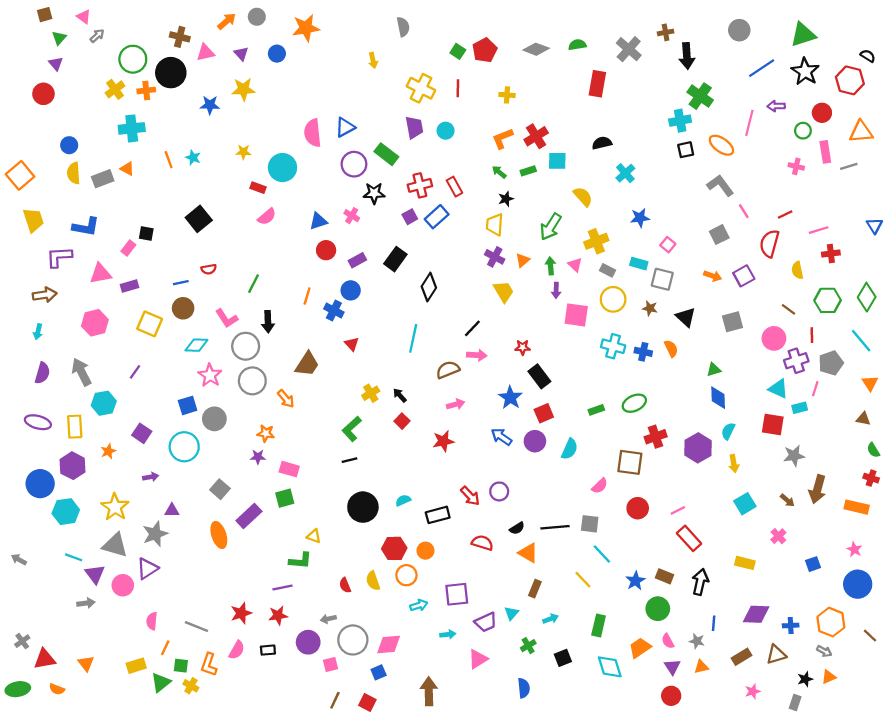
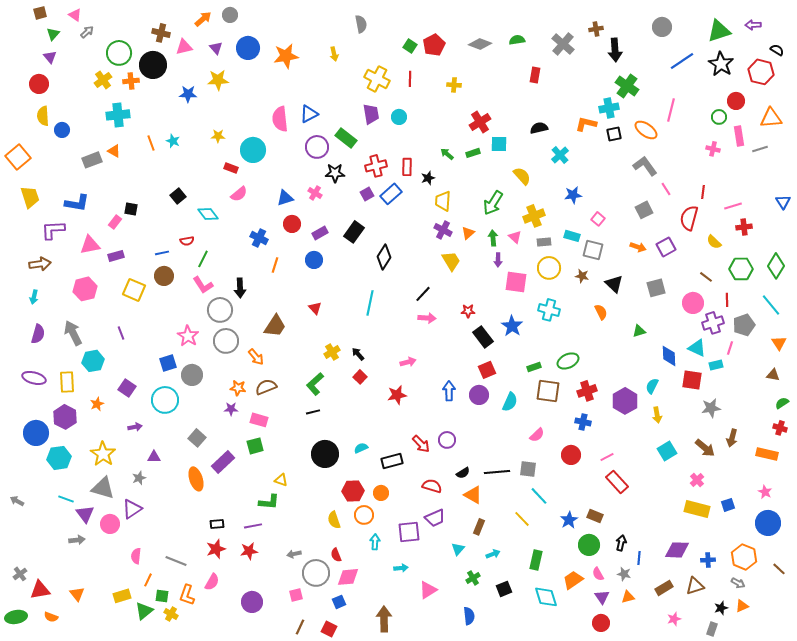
orange star: (306, 28) -> (286, 56), moved
blue circle: (277, 54) -> (248, 48), size x1.5
red rectangle: (597, 84) -> (535, 75), size x0.7
purple arrow: (776, 106) -> (753, 25), moved
orange L-shape: (503, 138) -> (586, 124), moved, turned 35
yellow semicircle: (74, 173) -> (43, 116), moved
red rectangle: (454, 187) -> (407, 167), turned 30
black star: (506, 199) -> (428, 178), moved
red line: (785, 214) -> (703, 192), turned -56
black square: (199, 219) -> (178, 196), size x0.7
gray rectangle: (608, 270) -> (544, 242), turned -32
yellow semicircle: (797, 270) -> (714, 242), turned -35
green line: (253, 284) -> (203, 259), moved
blue cross: (334, 310) -> (259, 238), moved
cyan diamond: (196, 345) -> (208, 214), moved, turned 50
blue cross: (643, 352) -> (583, 422), moved
brown semicircle: (448, 370) -> (266, 387), moved
purple line: (135, 372) -> (121, 333), turned -56
blue star: (510, 398) -> (512, 326), moved
blue diamond: (718, 398) -> (669, 356), moved
blue arrow: (501, 437) -> (449, 391), turned 54
green semicircle: (873, 450) -> (782, 403), turned 88
brown square: (630, 462) -> (548, 391), moved
brown arrow: (817, 489) -> (732, 438), size x0.7
brown arrow: (787, 500) -> (705, 448), size x1.5
gray star: (155, 534) -> (139, 478), size x0.6
yellow rectangle: (745, 563) -> (697, 509), moved, size x1.4
black arrow: (700, 582) -> (621, 543), moved, size x0.7
red semicircle: (345, 585) -> (336, 555), moved
cyan arrow: (419, 605) -> (375, 542), turned -70
purple trapezoid: (486, 622) -> (435, 518), moved
purple circle: (308, 642) -> (252, 602), moved
black rectangle: (268, 650) -> (217, 524), moved

